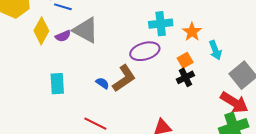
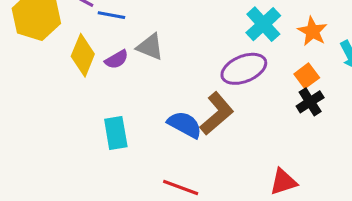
cyan cross: (161, 24) -> (263, 24), turned -30
gray triangle: (86, 30) -> (150, 47), size x0.7
blue semicircle: (102, 83) -> (185, 125), size x1.6

